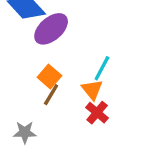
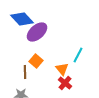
cyan line: (102, 68) -> (78, 55), moved
brown line: (51, 95) -> (25, 72), moved, turned -32

